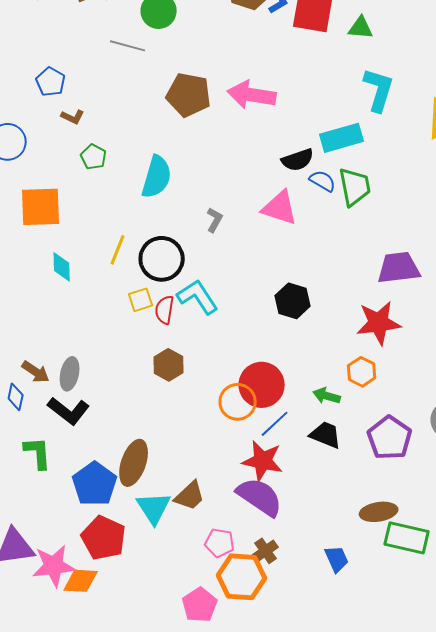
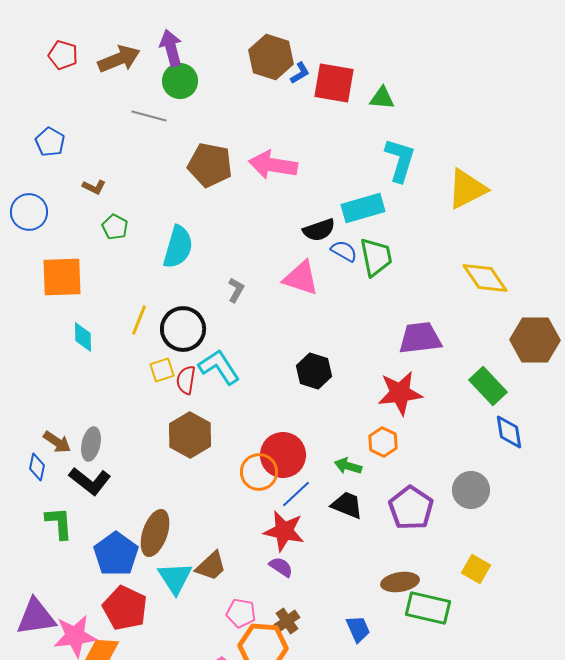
blue pentagon: (51, 82) -> (50, 142), moved
brown hexagon: (169, 365) -> (190, 435), size x1.4
purple semicircle: (260, 497) -> (281, 567), size x0.5

